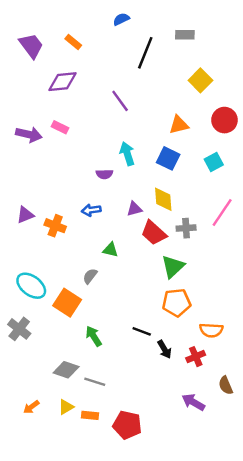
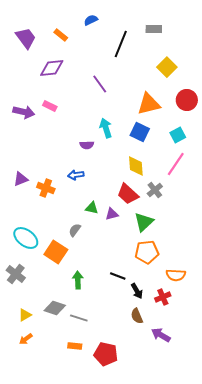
blue semicircle: (121, 19) -> (91, 20), moved
orange triangle: (179, 125) -> (149, 104), size x1.4
purple triangle: (134, 209) -> (112, 214), moved
pink line: (222, 212) -> (176, 164), moved
gray cross: (186, 228) -> (155, 190), turned -35
green arrow: (94, 336) -> (78, 280), turned 30
brown semicircle: (226, 385) -> (137, 316), moved
yellow triangle: (66, 407) -> (25, 315), moved

